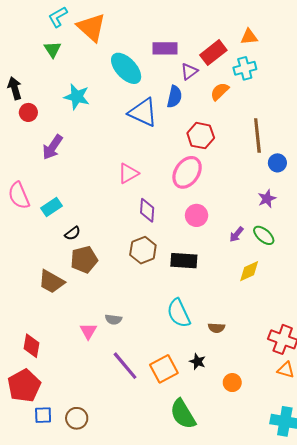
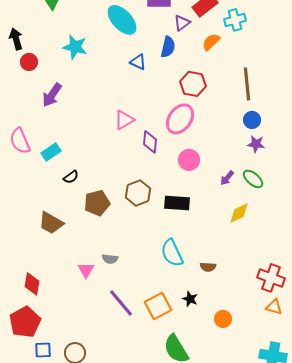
blue triangle: (143, 112) -> (138, 62), size x0.6
blue circle: (277, 163) -> (252, 120), moved
purple star: (267, 199) -> (256, 144), turned 30
purple diamond: (147, 210) -> (150, 142), moved
brown pentagon: (84, 260) -> (97, 203), moved

